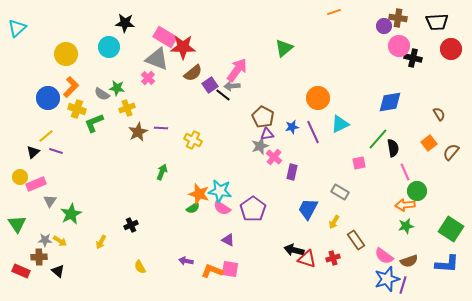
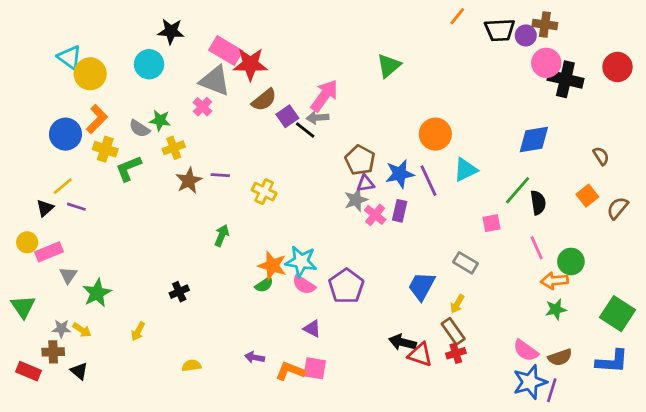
orange line: (334, 12) -> (457, 16), turned -32
black trapezoid: (437, 22) -> (500, 30), moved
cyan triangle: (17, 28) -> (70, 57), moved, turned -42
black cross: (413, 58) -> (565, 79), size x1.4
blue star: (292, 127) -> (400, 174), size x1.5
purple rectangle: (292, 172) -> (400, 211), moved
pink line: (405, 172) -> (537, 248), moved
black cross: (131, 225) -> (179, 292), moved
brown rectangle: (356, 240) -> (453, 331), moved
yellow semicircle: (140, 267) -> (191, 366), turned 112

